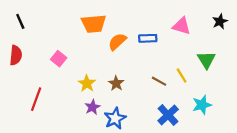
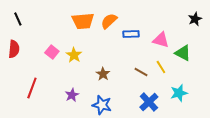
pink triangle: (182, 26) -> (161, 40), moved
orange semicircle: (117, 42) -> (109, 21), moved
green triangle: (206, 60) -> (183, 53), turned -30
yellow star: (87, 83) -> (74, 55), moved
purple star: (92, 107) -> (72, 95), moved
blue star: (115, 118) -> (102, 105), turned -30

